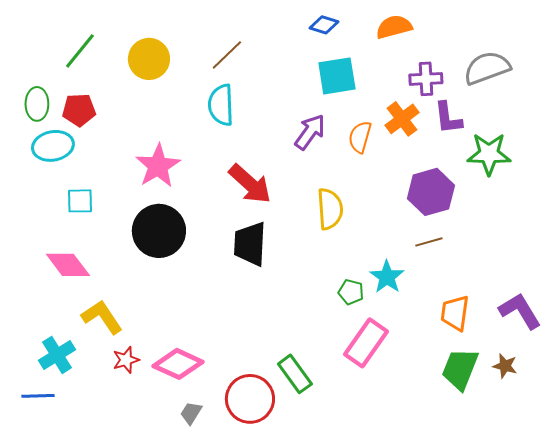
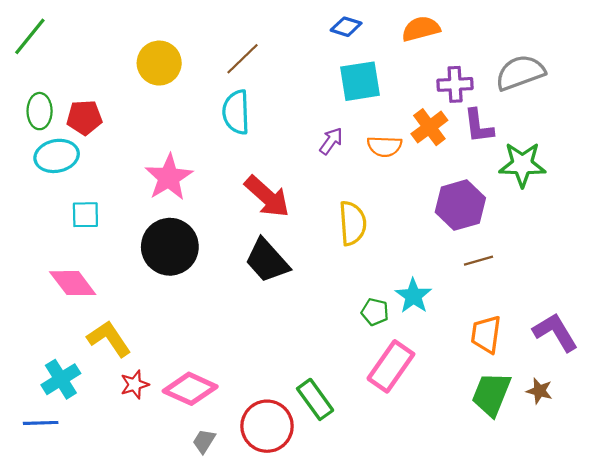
green line: (80, 51) -> (30, 36), moved
purple arrow: (310, 132) -> (331, 141), size x0.7
orange semicircle: (360, 137) -> (385, 146), turned -104
brown line: (429, 242) -> (479, 261), moved
black trapezoid: (250, 244) -> (267, 261), turned -45

